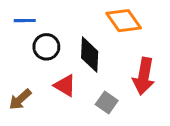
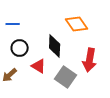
black circle: (46, 47) -> (20, 48), moved
gray square: (107, 103) -> (66, 77), size x1.5

